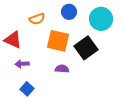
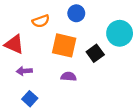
cyan circle: (101, 19) -> (120, 33), moved
black square: (86, 48) -> (95, 53), size x0.7

